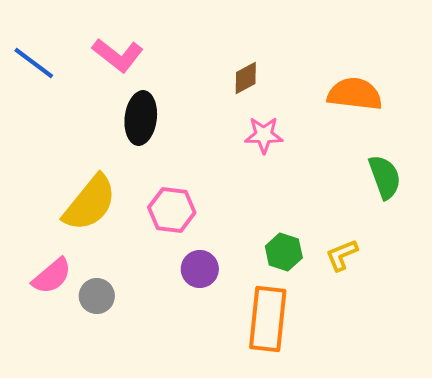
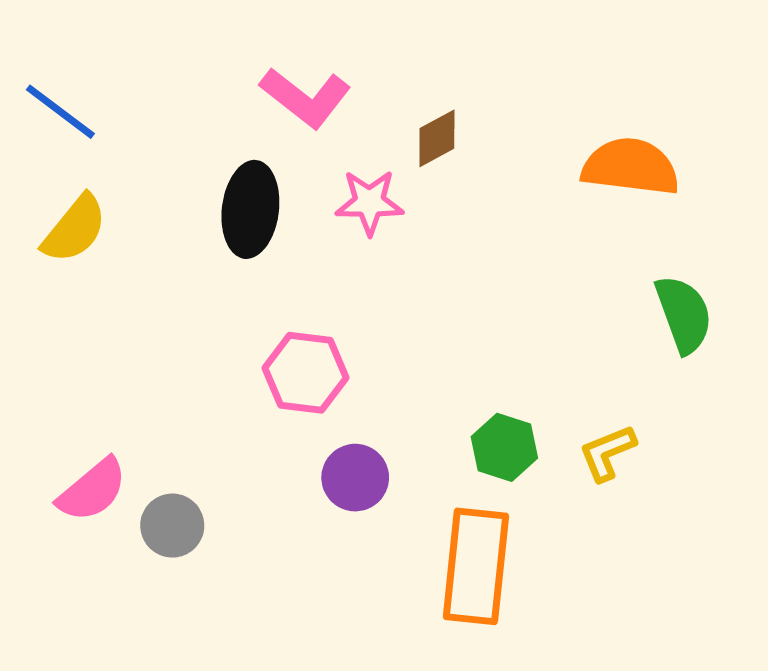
pink L-shape: (118, 55) -> (305, 98), moved
pink star: (264, 135) -> (369, 202), moved
yellow semicircle: (90, 203) -> (75, 229), moved, size x0.7

